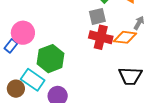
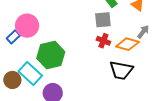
red cross: (101, 37) -> (103, 41), size x0.6
black trapezoid: (130, 76) -> (121, 70), moved

